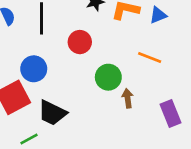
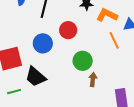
orange line: (150, 58) -> (114, 40), moved, turned 30
blue circle: (34, 69) -> (43, 43), moved

